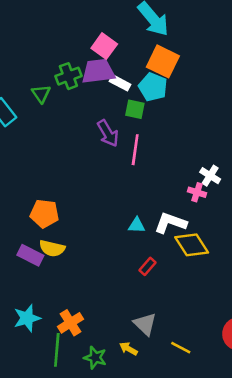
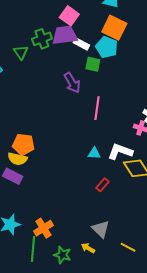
pink line: (135, 150) -> (97, 108), moved
yellow semicircle: (52, 248) -> (17, 159), moved

